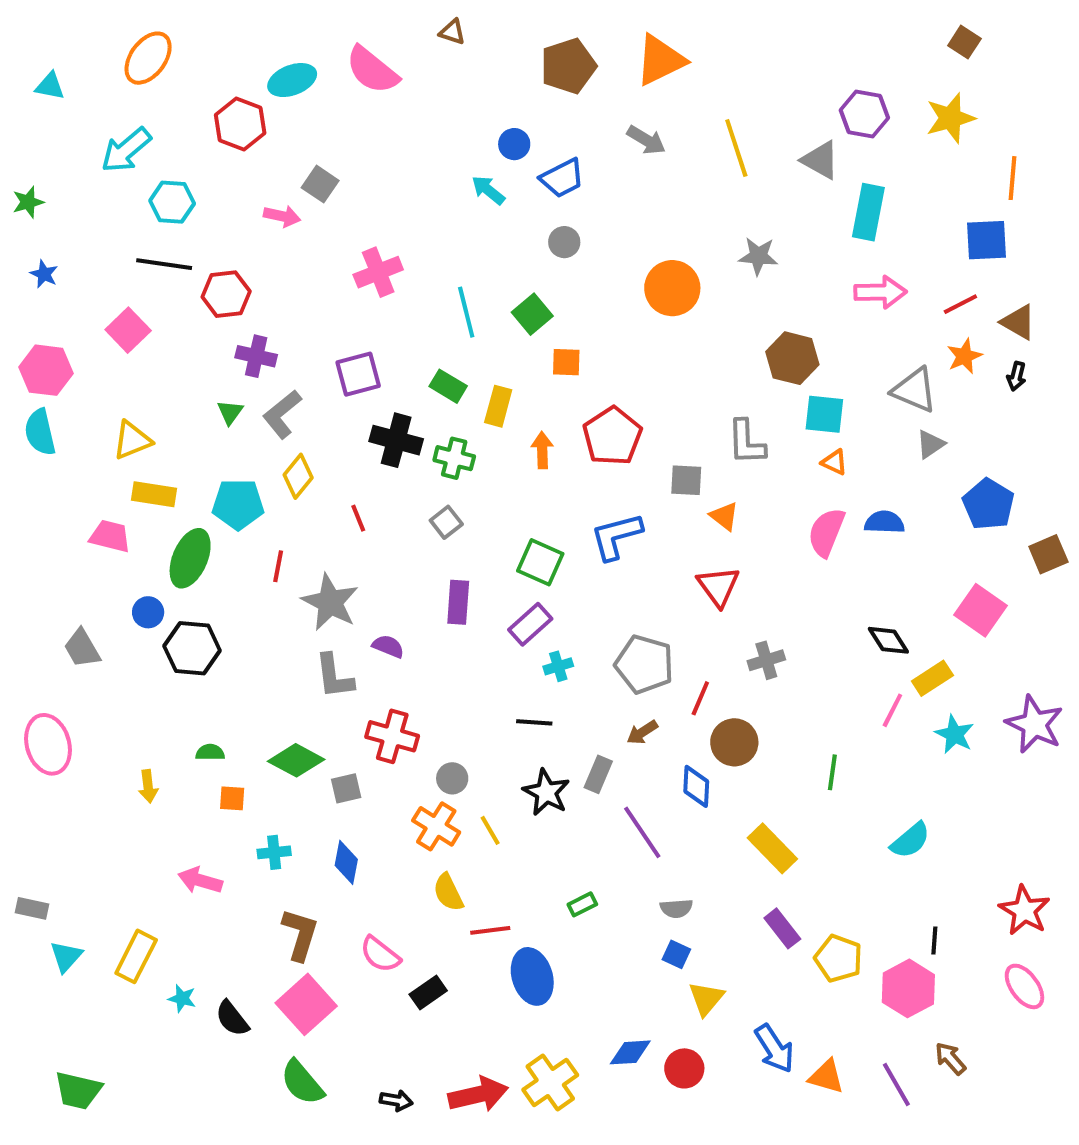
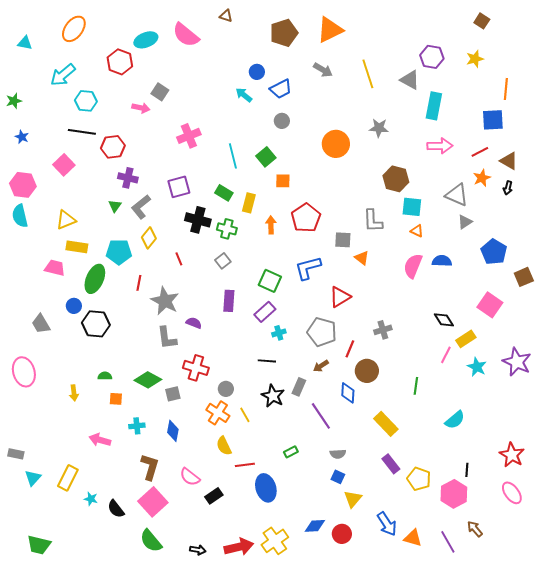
yellow star: (950, 118) -> (475, 59), size x0.7
red triangle: (718, 586) -> (340, 297), moved, turned 35

